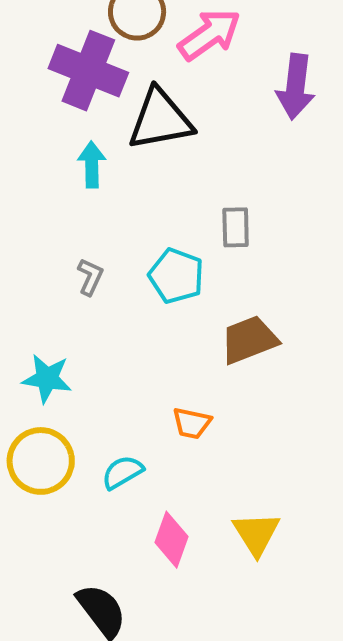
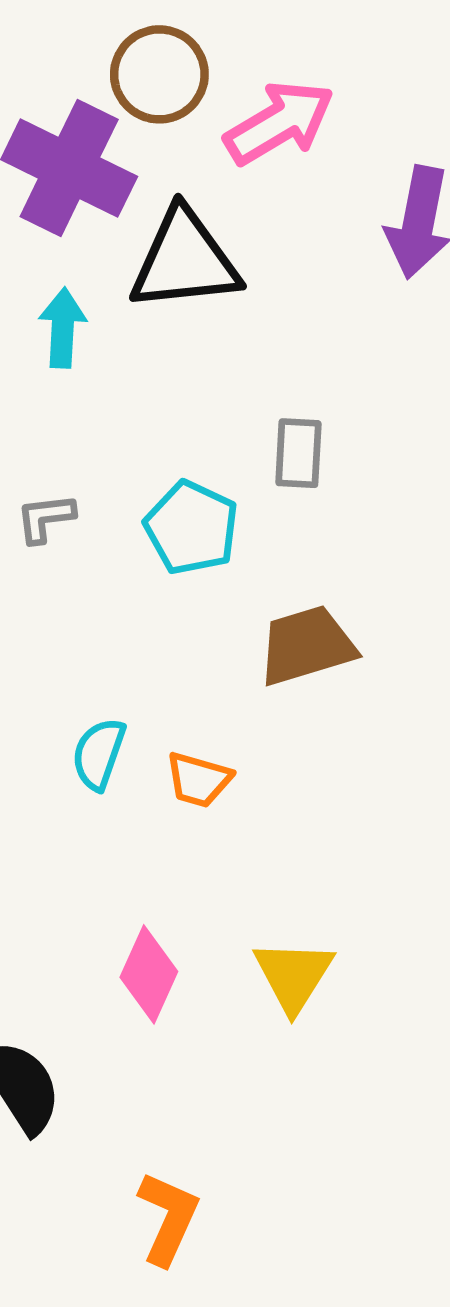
gray L-shape: (90, 277) -> (45, 518), turned -126
cyan semicircle: (122, 472) -> (99, 754), moved, turned -45

